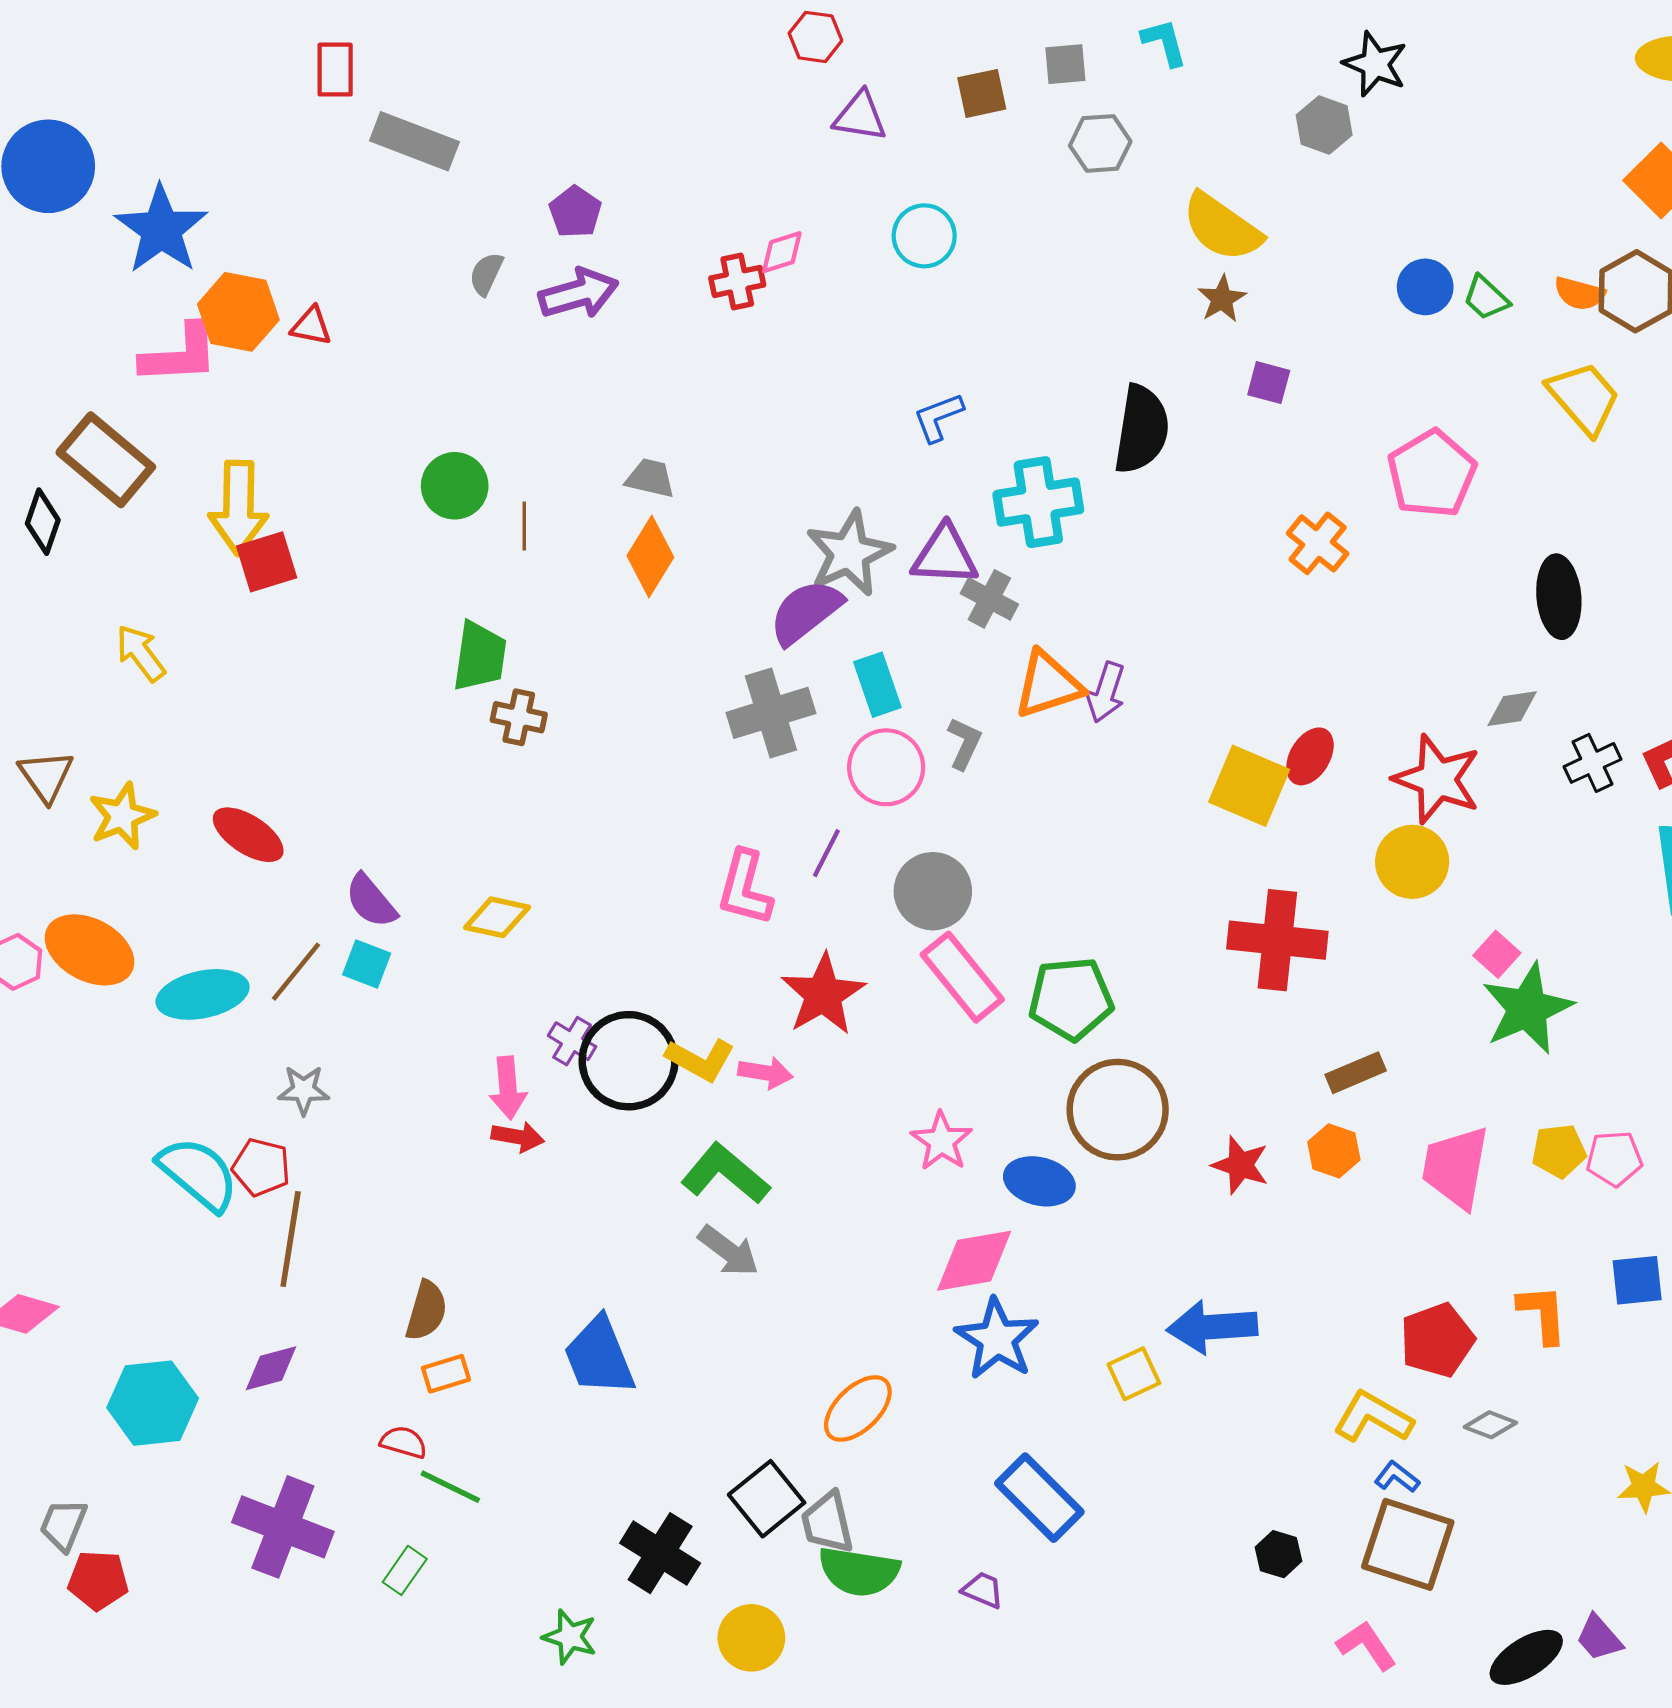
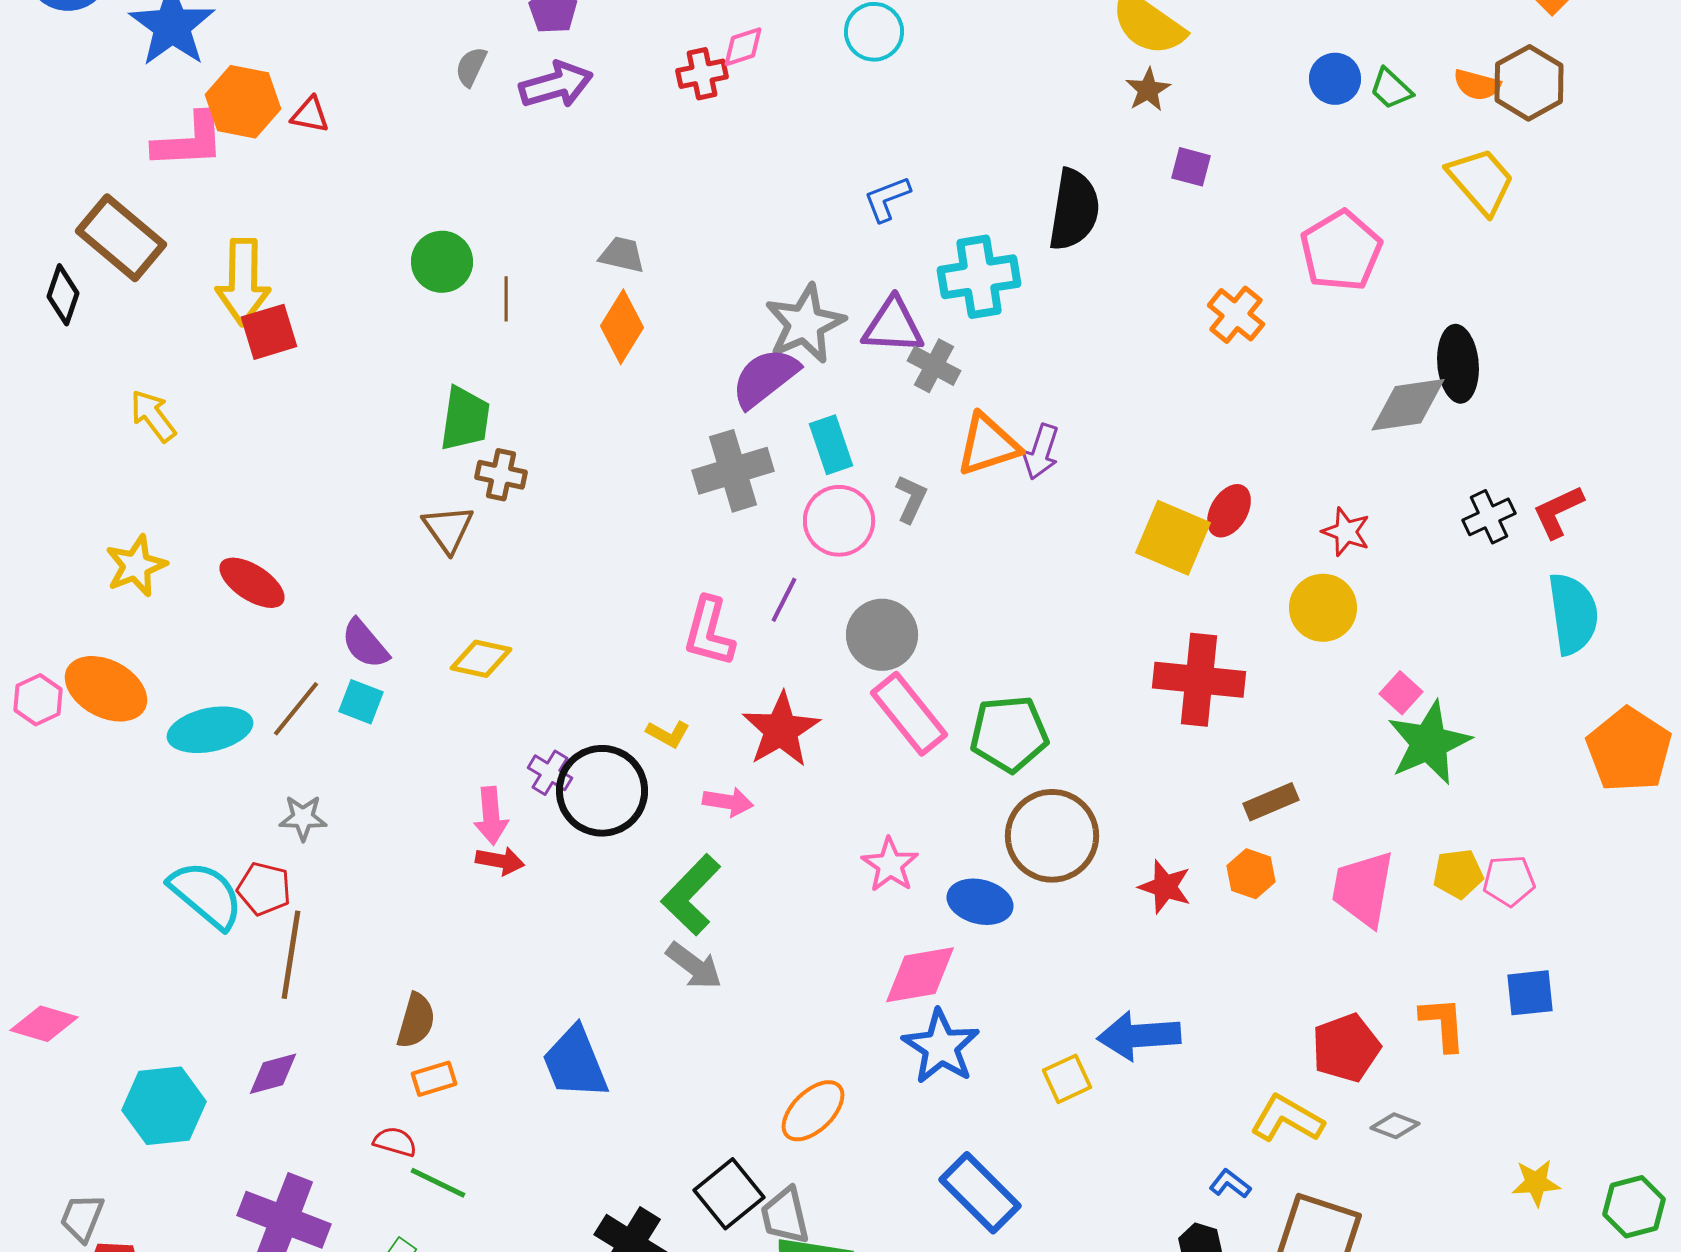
gray diamond: (1512, 709) -> (1408, 405), moved, size x1.6
brown triangle: (46, 776) -> (448, 529), moved
red star: (1437, 779) -> (1346, 532), size x0.6
yellow L-shape: (700, 1060) -> (668, 734), moved, size x0.7
green L-shape: (725, 1174) -> (691, 895), turned -86
blue L-shape: (1397, 1477) -> (1230, 1184), moved

